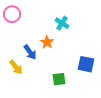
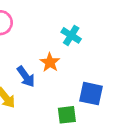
blue square: (86, 64) -> (91, 94), moved

